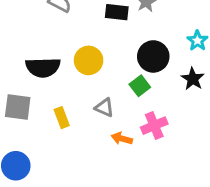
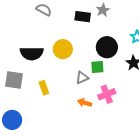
green square: (140, 86) -> (97, 67), turned 32
gray triangle: (104, 108) -> (82, 78), moved, turned -48

